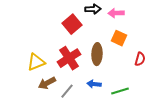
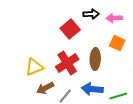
blue arrow: (94, 84) -> (92, 89), size x1.5

